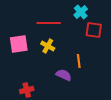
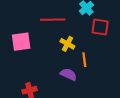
yellow cross: (48, 46) -> (67, 44), moved

